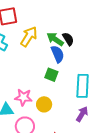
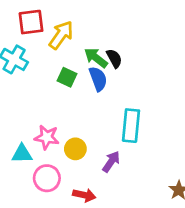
yellow arrow: (29, 37) -> (61, 35), moved
green square: (51, 75) -> (67, 77), moved
purple arrow: (82, 114) -> (111, 162), moved

